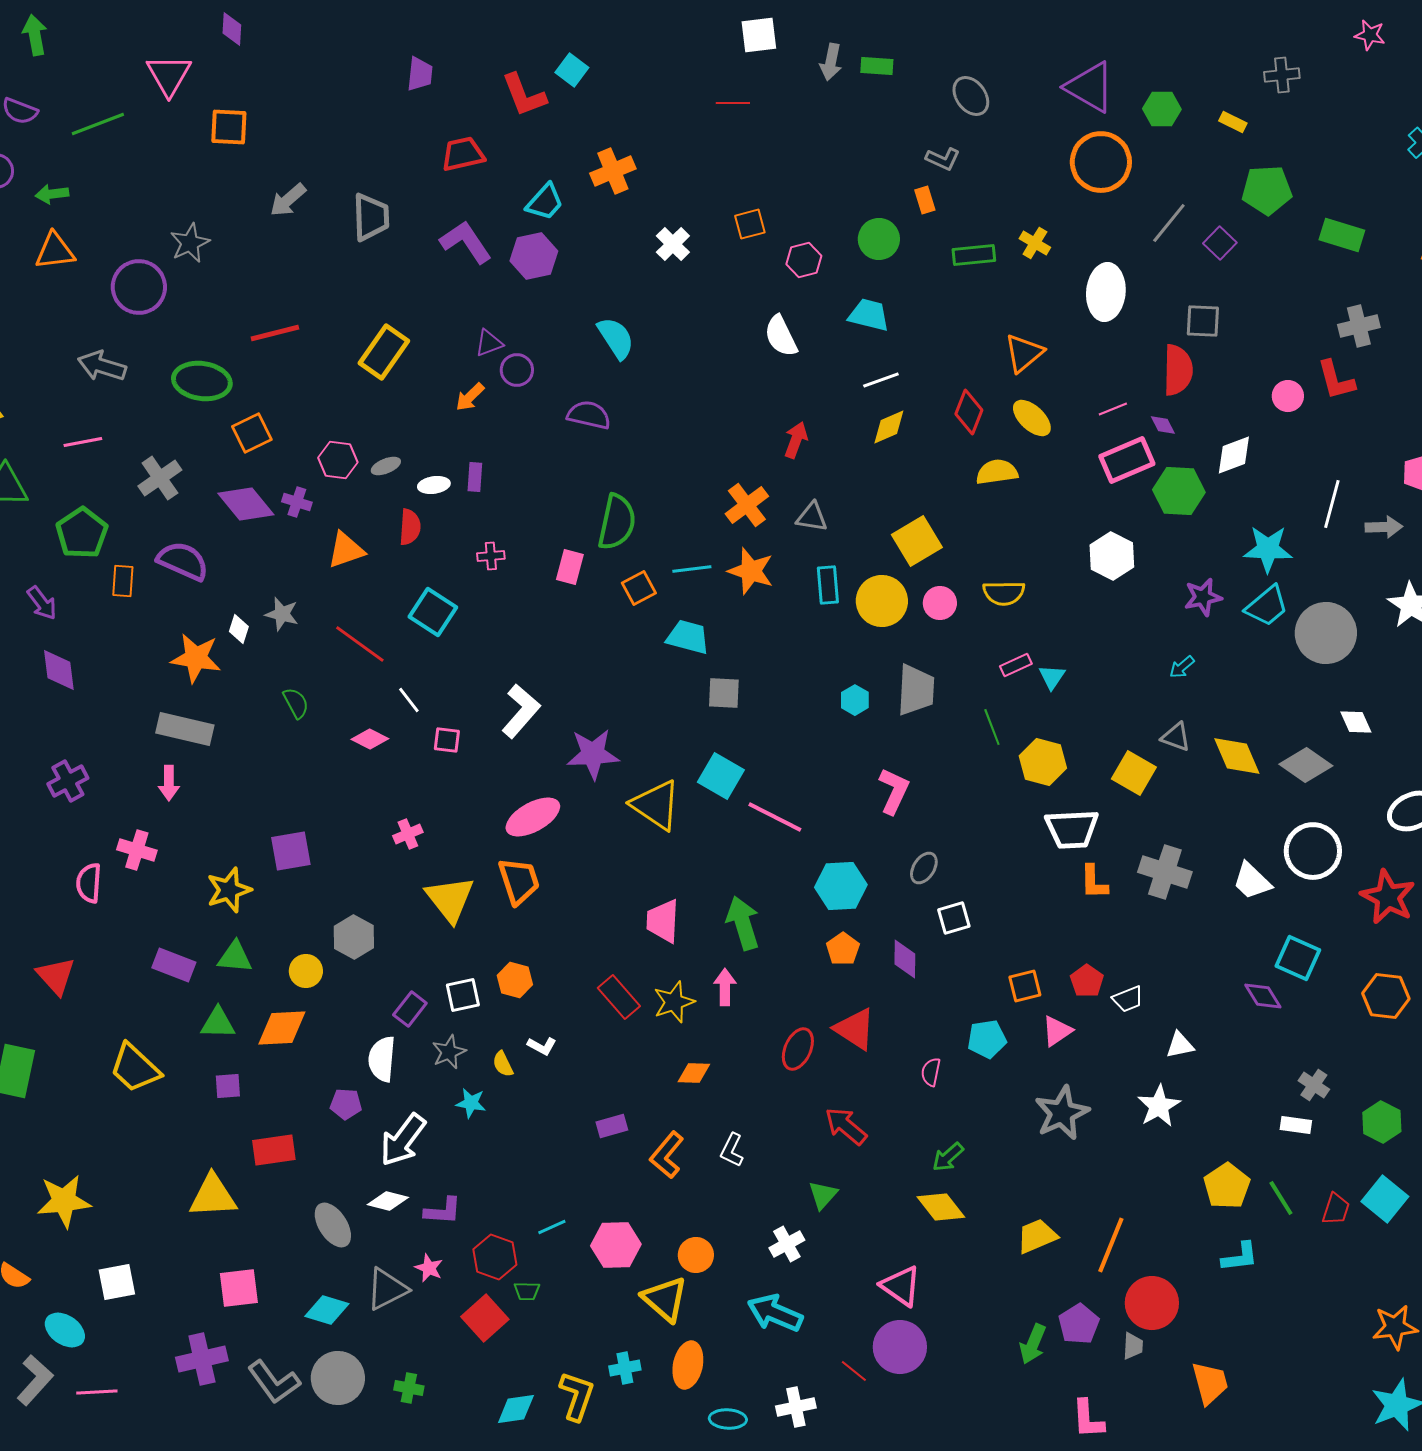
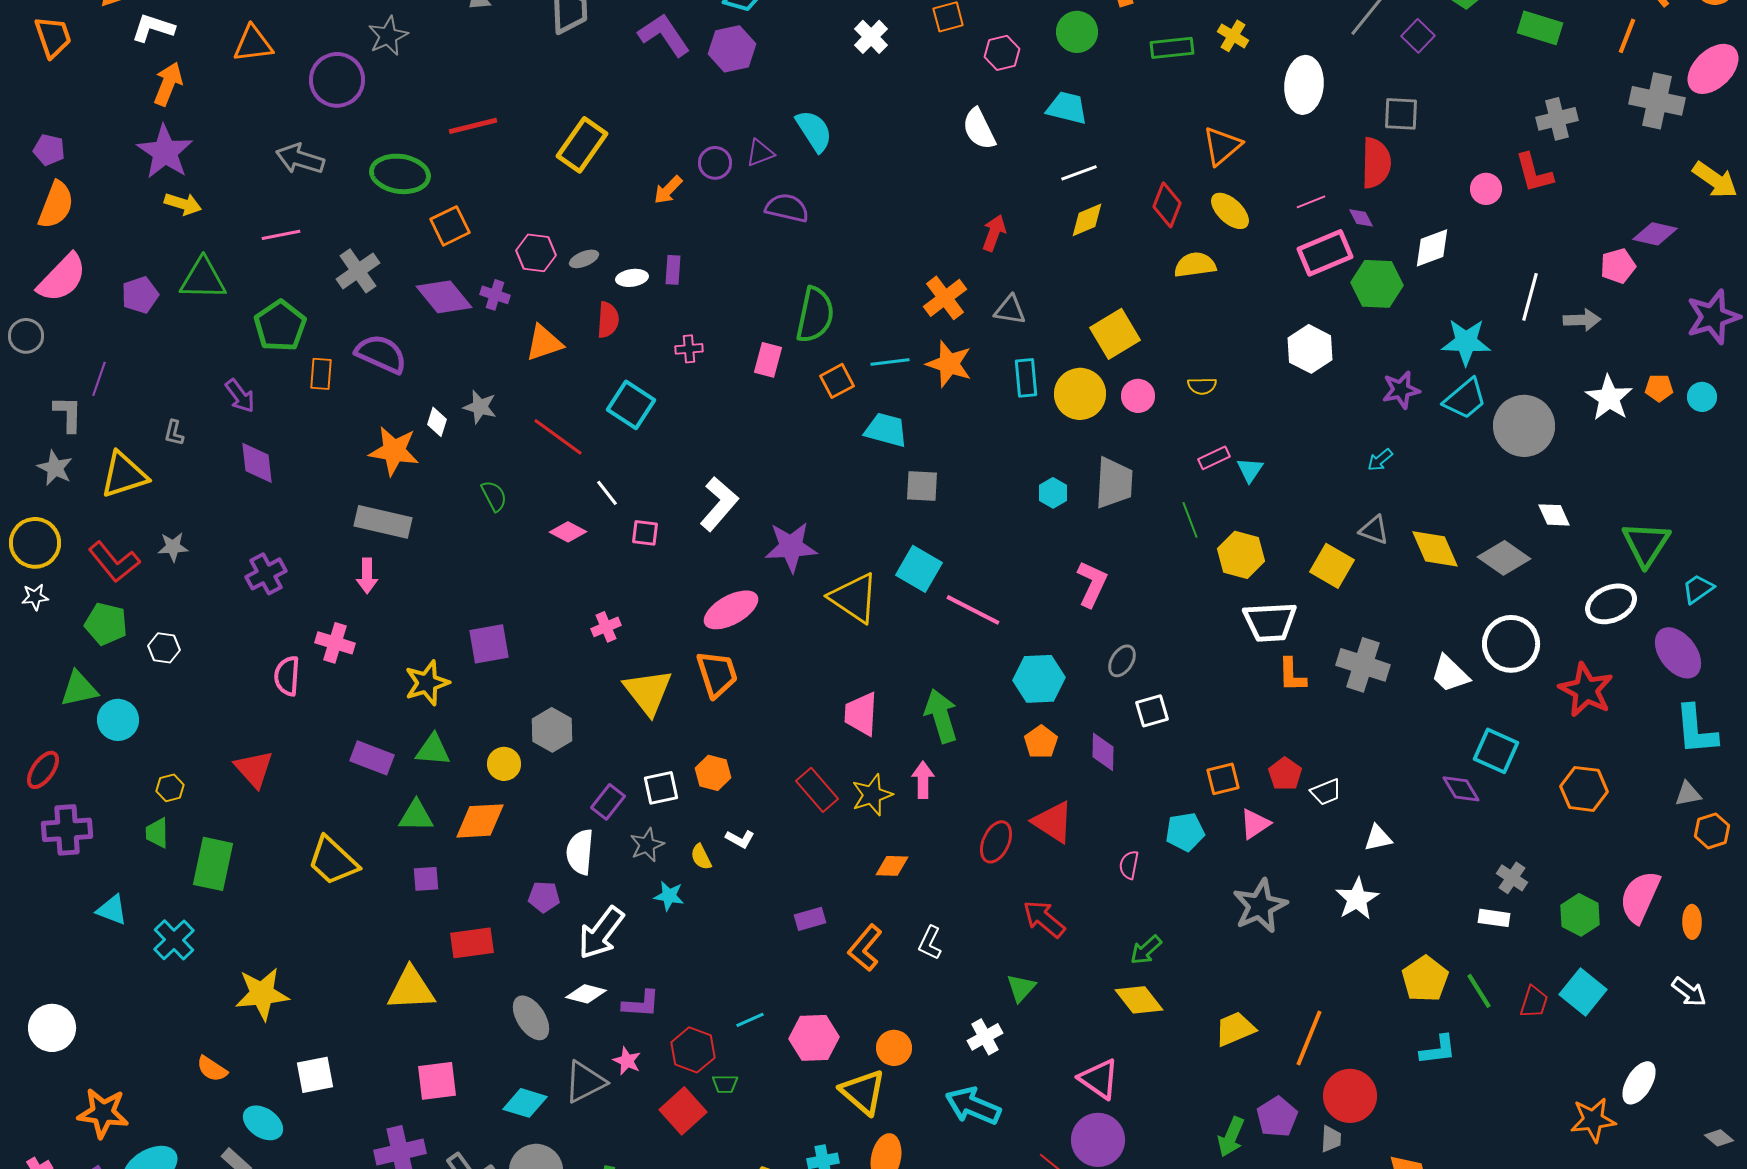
purple triangle: (489, 343) -> (760, 153), moved
yellow semicircle: (1004, 593) -> (1202, 386), size x0.7

